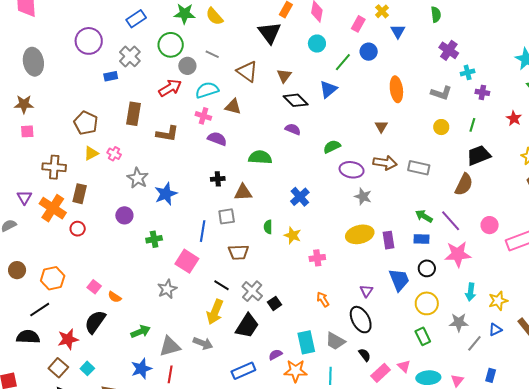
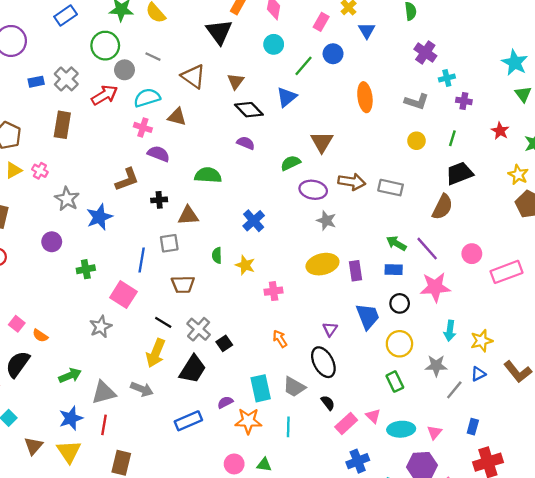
gray cross: (130, 56) -> (66, 79), moved
brown triangle: (381, 126) -> (322, 142), moved, size x1.5
brown L-shape: (167, 134) -> (127, 180), moved, turned -30

